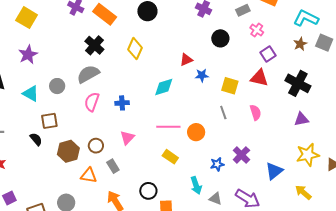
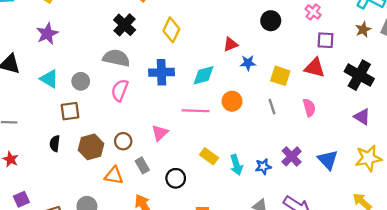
purple square: (268, 54) -> (326, 40), turned 35
gray semicircle: (88, 74) -> (116, 58), turned 40
gray circle: (57, 86) -> (81, 81), moved
blue cross: (122, 103) -> (161, 72), moved, size x1.5
purple triangle: (301, 119) -> (362, 117), turned 42
pink line: (168, 127) -> (195, 111), moved
orange circle: (196, 132) -> (232, 101), moved
black semicircle: (36, 139) -> (55, 144), moved, turned -136
blue triangle: (274, 171) -> (328, 160), moved, turned -36
cyan arrow: (196, 185) -> (236, 165), moved
black circle: (148, 191) -> (176, 178), moved

